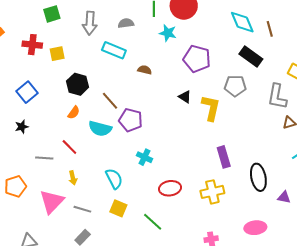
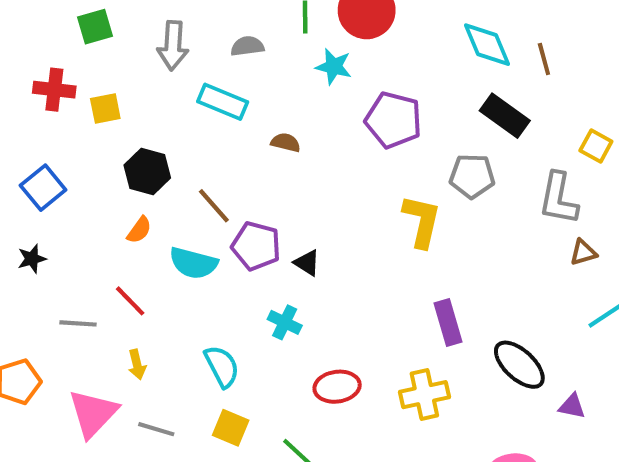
black triangle: (185, 97) -> (307, 263), moved
black ellipse: (258, 177) -> (519, 365), turned -36

